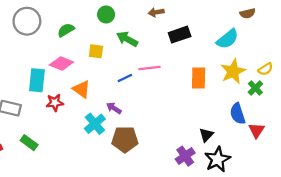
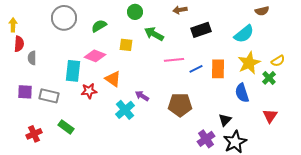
blue line: (125, 78) -> (196, 69), moved
blue semicircle: (238, 114) -> (242, 93), moved
brown pentagon: (125, 139) -> (180, 105), moved

